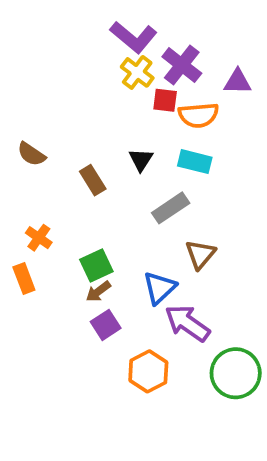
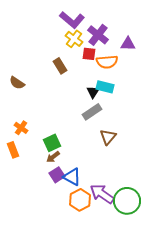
black triangle: (141, 160) -> (93, 92), moved
brown rectangle: (93, 180) -> (60, 66), moved
blue triangle: (159, 288) -> (72, 177), moved, turned -48
purple arrow: (187, 323) -> (102, 194), moved

